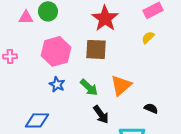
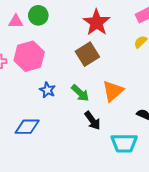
brown square: (96, 49) -> (87, 54), turned -35
pink hexagon: (56, 51) -> (29, 56), moved

